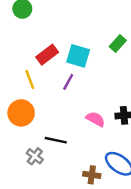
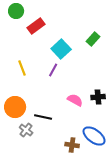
red rectangle: (47, 55) -> (36, 26), moved
cyan square: (78, 56) -> (61, 49), turned 30
orange circle: (21, 113) -> (15, 107), moved

